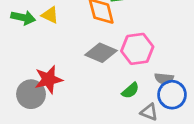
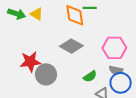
pink hexagon: (137, 49) -> (114, 48), moved
gray circle: (31, 94) -> (46, 74), moved

